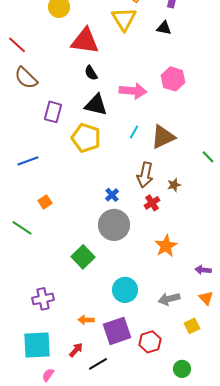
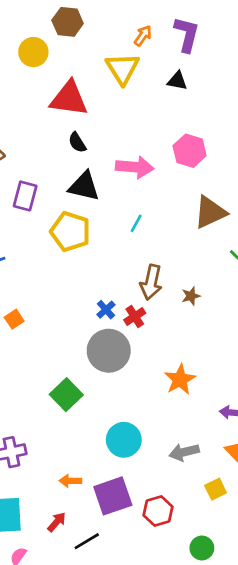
brown triangle: (163, 137) -> (210, 212), moved
red cross: (152, 203) -> (135, 316), moved

